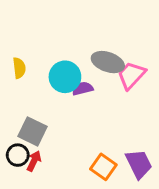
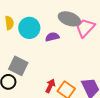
cyan circle: (65, 77) -> (29, 28), moved
red arrow: (34, 161) -> (50, 86), moved

